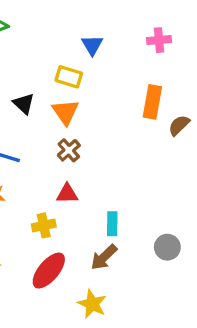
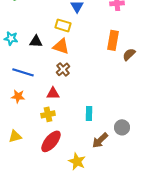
black triangle: (24, 104) -> (36, 41), turned -40
orange triangle: (65, 112) -> (61, 46), turned -36
red triangle: (67, 194) -> (53, 93), moved
brown arrow: (104, 257) -> (100, 140), moved

